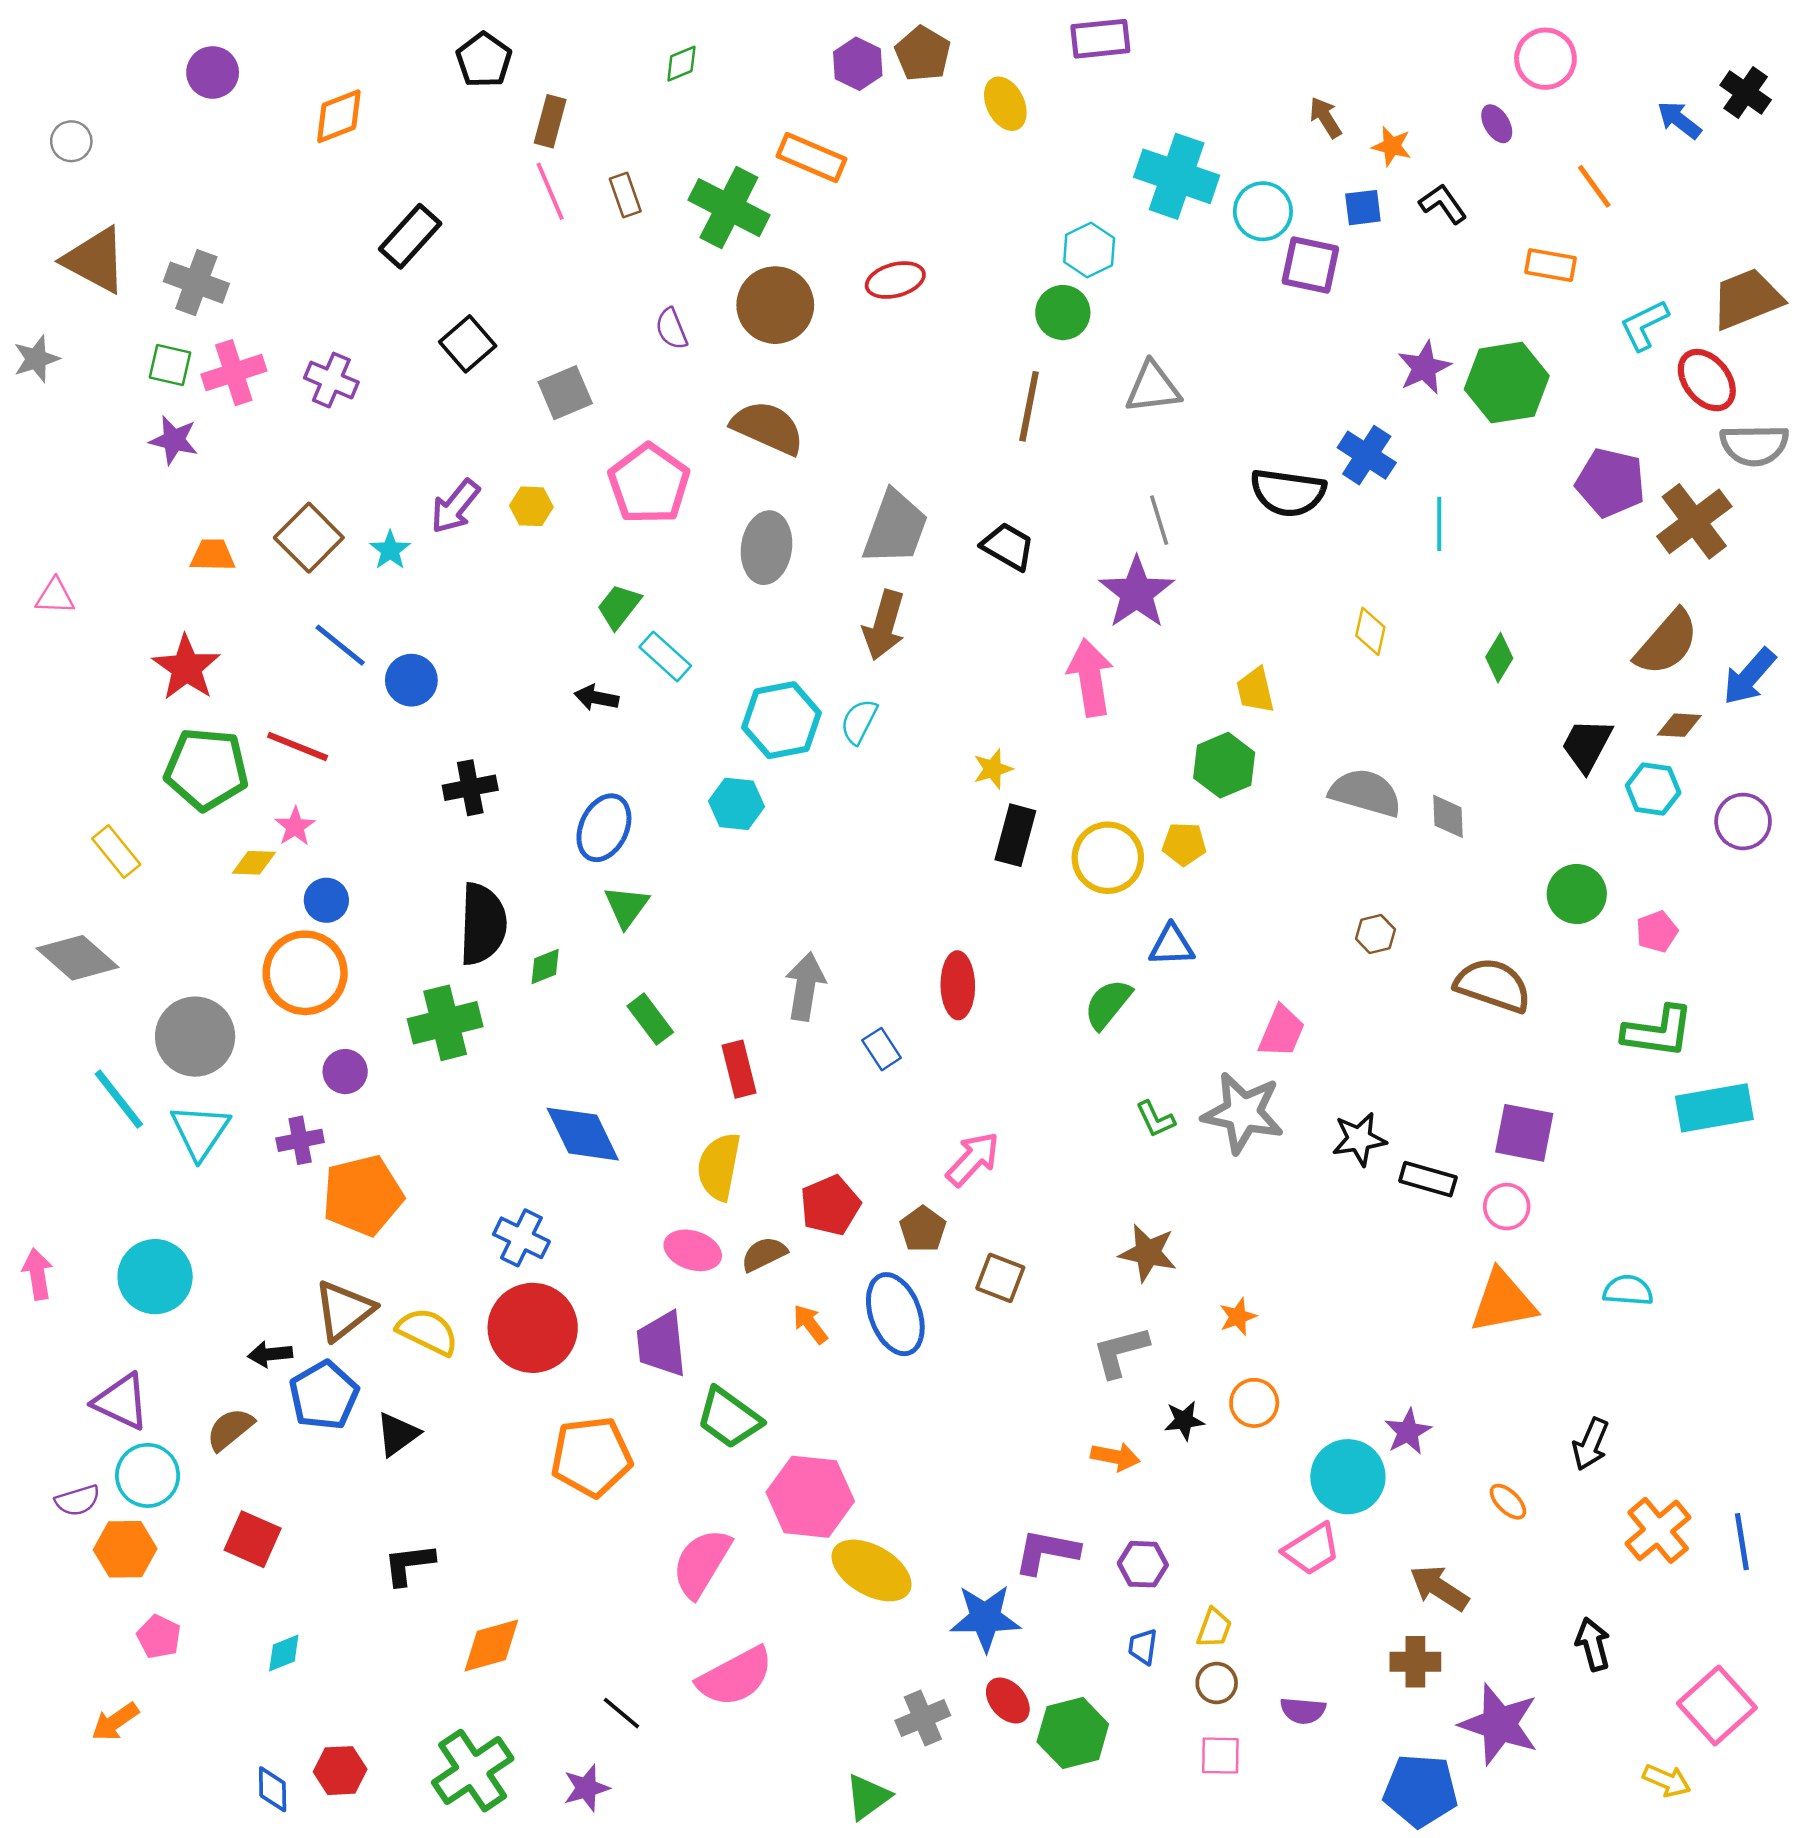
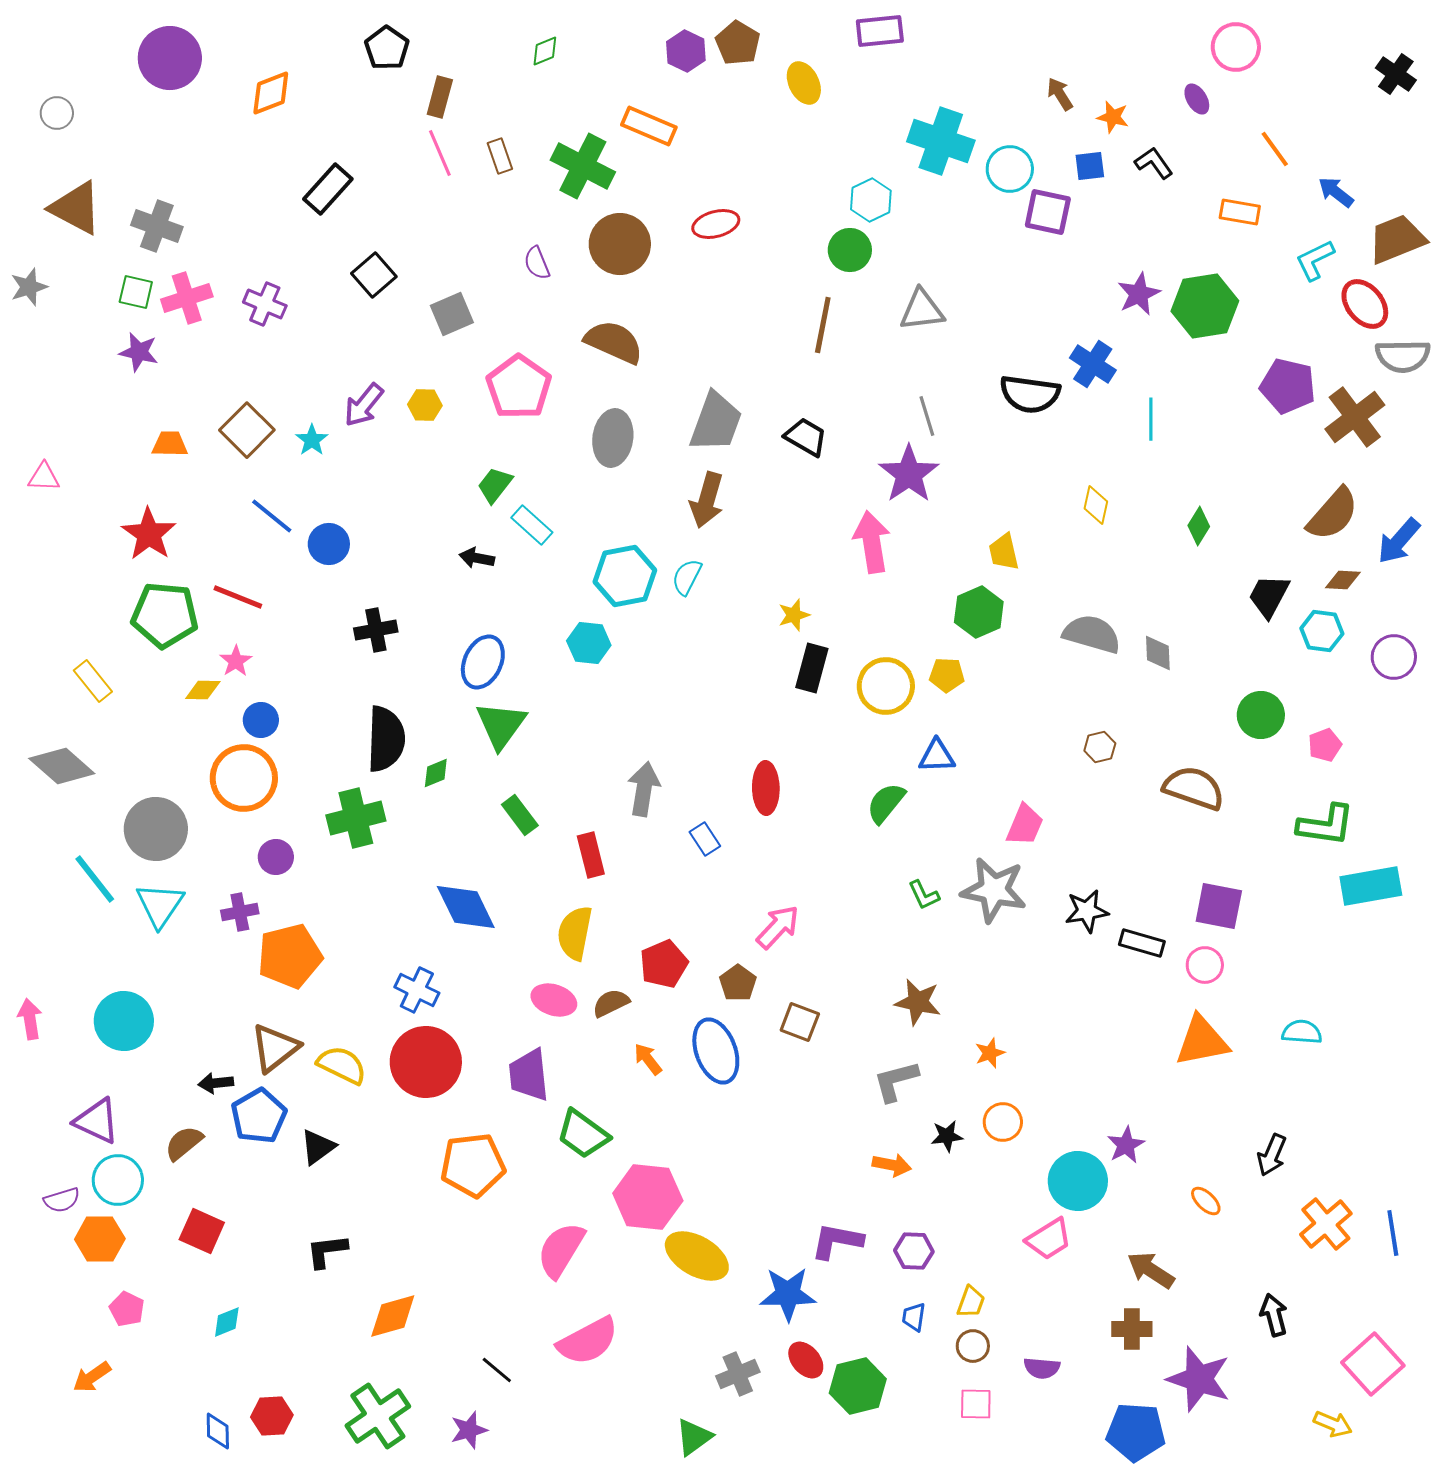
purple circle: (213, 72) -> (170, 58), size x1.5
blue arrow: (1679, 120) -> (1336, 192), moved
green triangle: (626, 906) -> (501, 725), size x1.4

